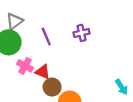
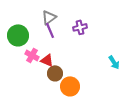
gray triangle: (14, 21) -> (49, 17), moved
cyan arrow: (121, 87) -> (114, 62), moved

